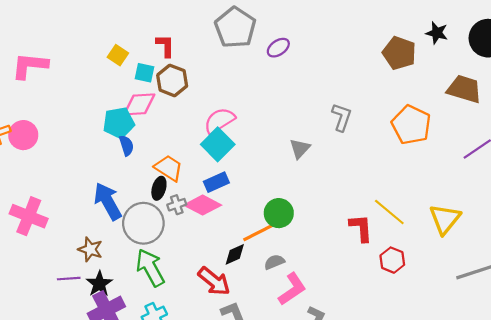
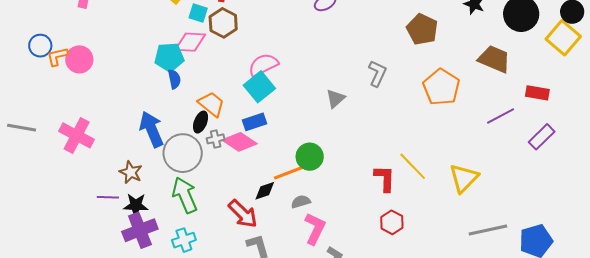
brown pentagon: (399, 53) -> (422, 29), moved
red hexagon: (392, 260) -> (392, 222), moved
black star: (99, 284) -> (136, 205), turned 30
pink L-shape: (292, 289) -> (315, 229), turned -36

